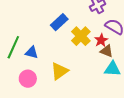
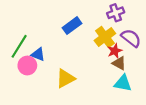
yellow cross: (81, 36) -> (105, 37), moved
pink circle: (28, 79) -> (27, 65), moved

